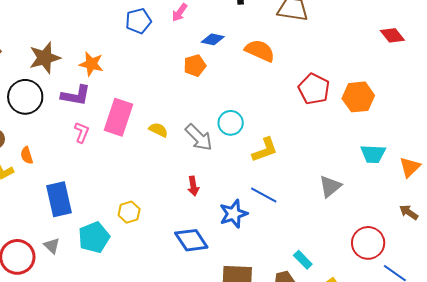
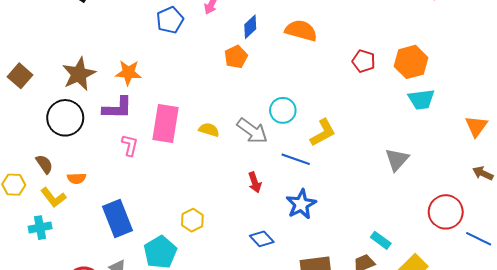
blue diamond: (213, 39) -> (250, 27), turned -45
red pentagon: (314, 89) -> (364, 61), size x0.7
cyan trapezoid: (373, 154) -> (421, 99), moved
orange semicircle: (27, 155) -> (77, 178), turned -66
blue line: (264, 195) -> (296, 159), moved
blue diamond: (191, 240) -> (262, 239), size x0.7

